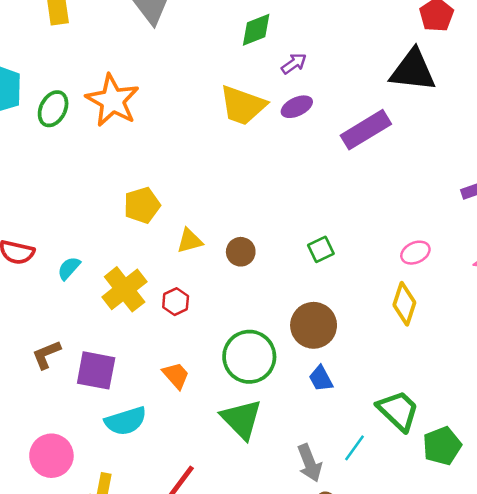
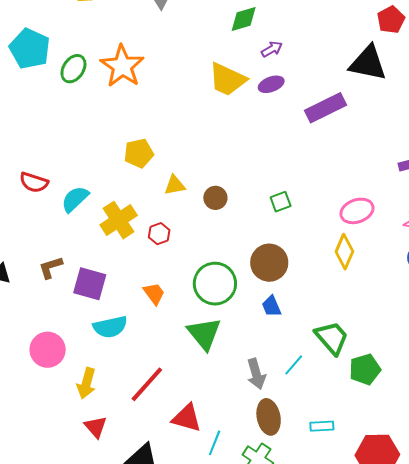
pink ellipse: (415, 253) -> (357, 211), size x1.4
cyan semicircle: (69, 268) -> (75, 199), size x1.4

